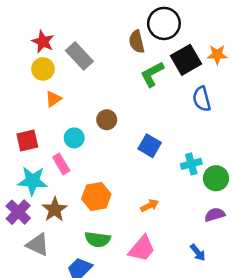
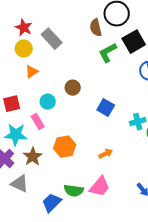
green semicircle: (98, 239) -> (74, 191), moved

